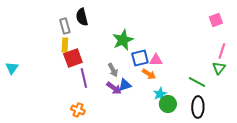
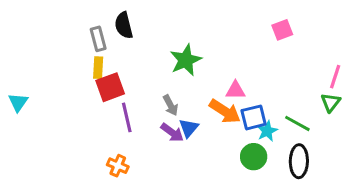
pink square: (216, 20) -> (282, 30), moved
blue square: (140, 58) -> (254, 117), moved
orange arrow: (149, 74) -> (225, 111), size x1.5
blue triangle: (125, 85) -> (189, 128), turned -32
cyan star: (160, 94) -> (267, 131), moved

